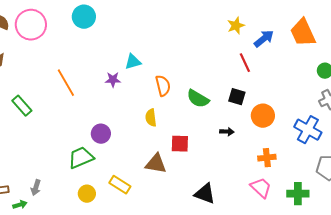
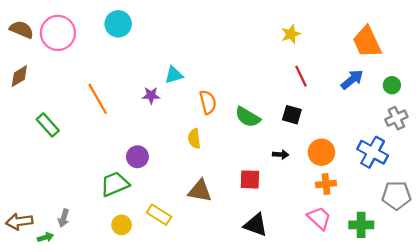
blue arrow: (264, 39) -> (352, 80), moved
orange circle: (263, 116) -> (321, 152), moved
red square: (180, 144) -> (250, 179), moved

